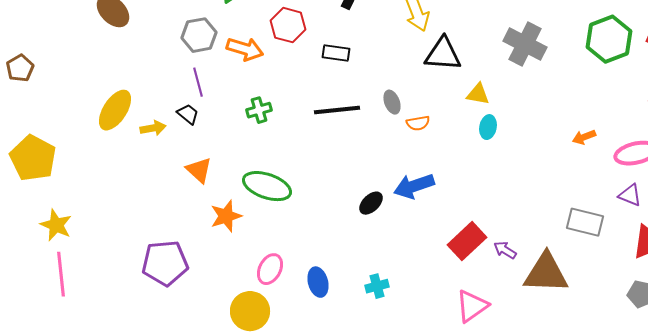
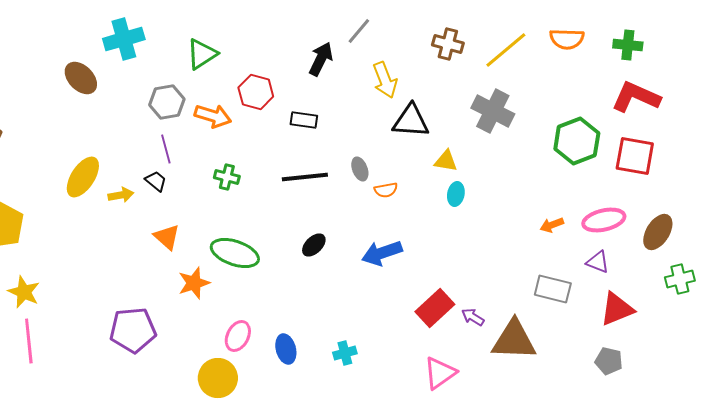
green hexagon: (609, 39) -> (577, 141), moved
green cross: (259, 110) -> (227, 177), turned 30
orange arrow: (584, 137) -> (552, 225), moved
black ellipse: (371, 203) -> (314, 245), moved

